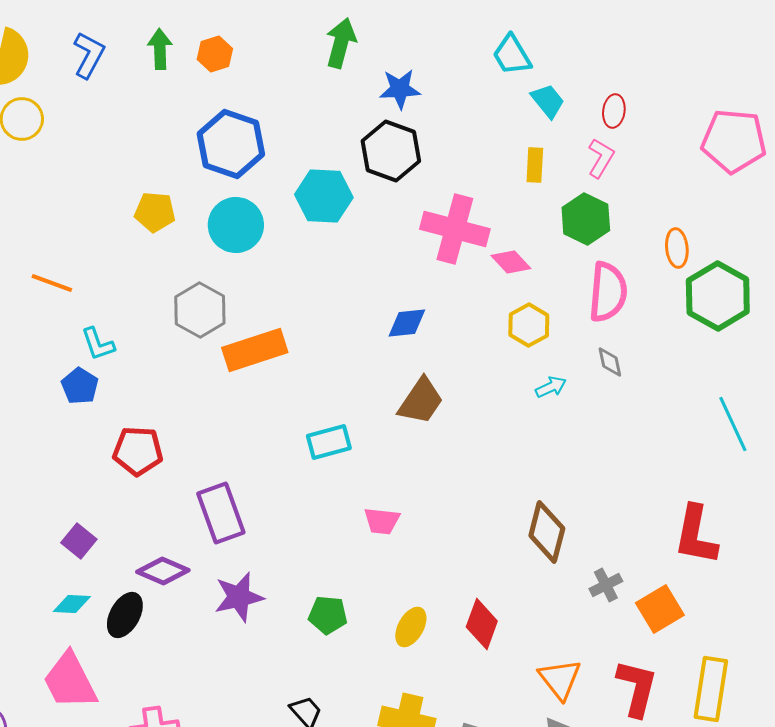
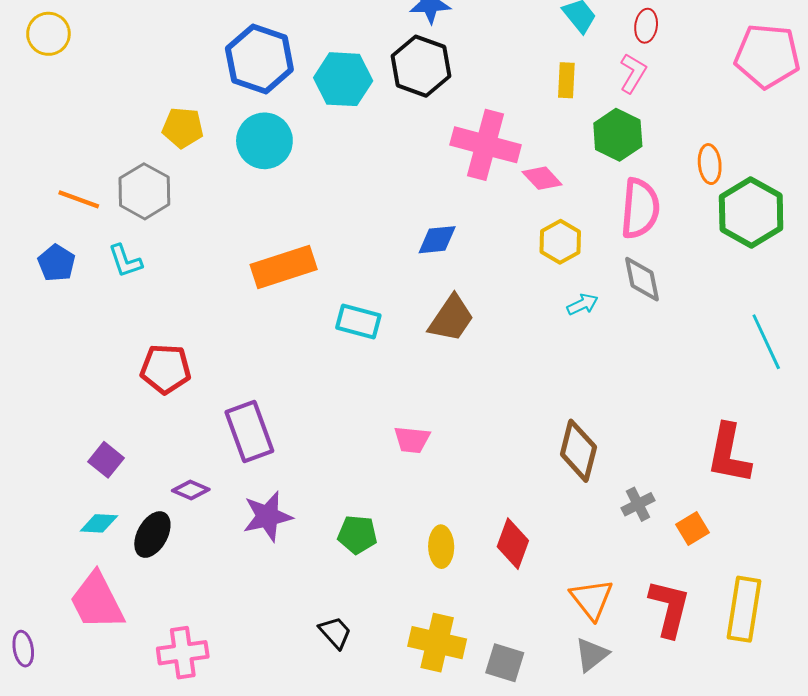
cyan hexagon: (324, 196) -> (343, 79), moved
gray hexagon: (200, 310) -> (144, 191), moved
gray diamond: (610, 362) -> (642, 279), size x1.5
blue pentagon: (80, 386) -> (57, 263), moved
cyan rectangle: (329, 442) -> (358, 322), moved, turned 30
purple diamond: (163, 571) -> (191, 490), size x0.7
orange square: (660, 609) -> (693, 528), size x0.7
yellow ellipse: (411, 627) -> (441, 547), turned -30

